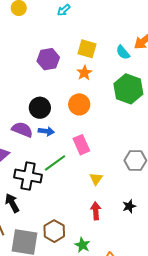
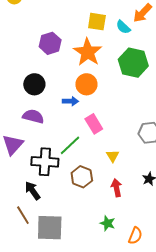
yellow square: (87, 49) -> (97, 22), moved
orange star: (84, 73) -> (88, 52), size x1.8
black circle: (40, 108) -> (34, 84), moved
blue arrow: (46, 131) -> (70, 101), moved
brown hexagon: (54, 231) -> (82, 177), moved

